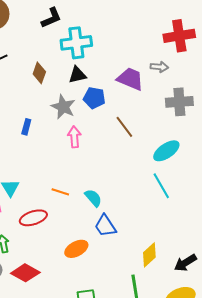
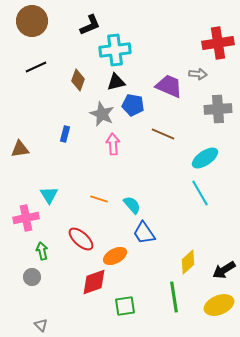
brown line: (124, 127) -> (163, 134), turned -30
red ellipse: (33, 218) -> (81, 239), moved, turned 60
red diamond: (25, 273) -> (94, 282), moved, turned -48

